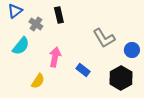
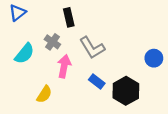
gray cross: (36, 24) -> (52, 42), moved
gray L-shape: (104, 38) -> (92, 48), moved
black hexagon: (121, 78) -> (126, 91), moved

